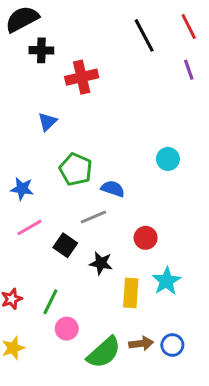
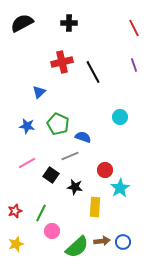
black line: (144, 35) -> (93, 72), moved
black cross: (41, 50) -> (69, 23), moved
purple line: (189, 70) -> (134, 65), moved
blue star: (22, 189) -> (27, 126), moved
cyan star: (166, 281) -> (120, 188), moved

